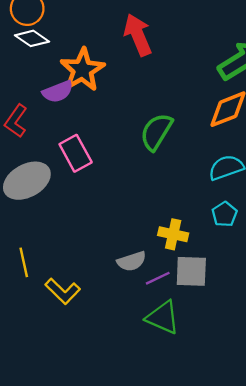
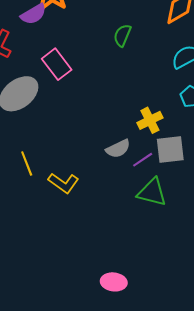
green semicircle: (156, 132) -> (122, 35), size x0.7
yellow cross: (173, 234) -> (150, 120), turned -30

